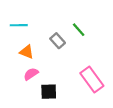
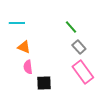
gray rectangle: (58, 41) -> (79, 47), moved
pink semicircle: (31, 74) -> (28, 67), turned -64

